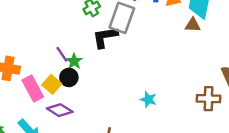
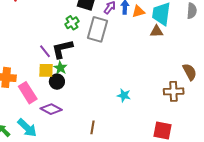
black L-shape: (105, 37) -> (62, 49), moved
purple line: (62, 54) -> (45, 51), moved
yellow square: (52, 84) -> (46, 70), moved, turned -35

